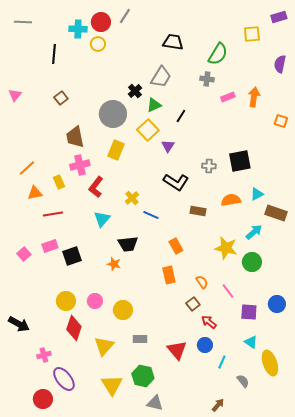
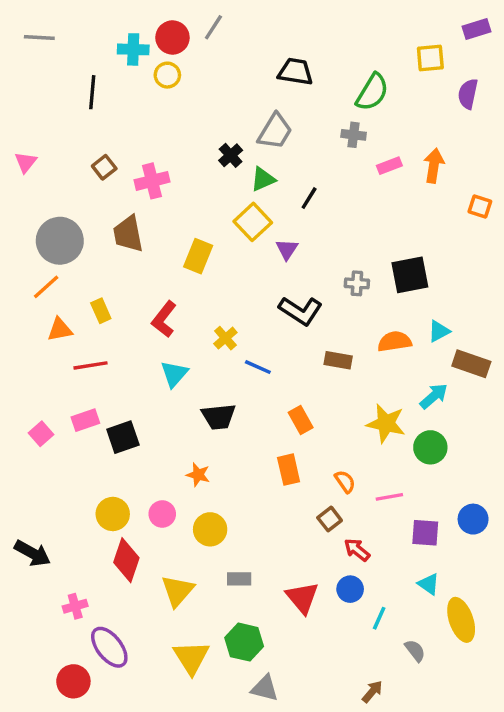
purple semicircle: (280, 64) -> (468, 94), moved
gray circle: (113, 114) -> (60, 241), moved
pink cross: (80, 165) -> (152, 181), moved
orange star: (114, 264) -> (198, 475), moved
pink line: (228, 291) -> (389, 497), turned -63

